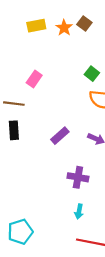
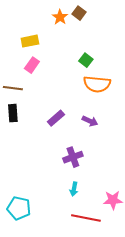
yellow rectangle: (36, 26) -> (30, 41), moved
purple cross: (78, 177) -> (73, 157), turned -30
cyan pentagon: (20, 232) -> (19, 208), turned 30

